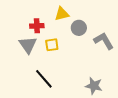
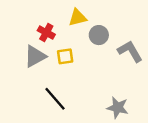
red cross: (37, 26) -> (46, 33), turned 32
gray triangle: (28, 45) -> (35, 56), turned 36

